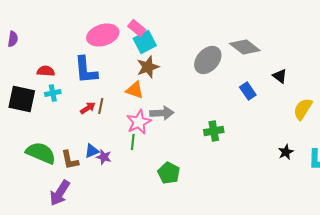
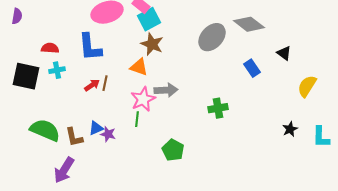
brown star: (148, 67) -> (152, 44), turned -30

